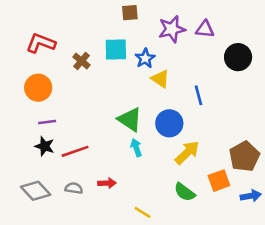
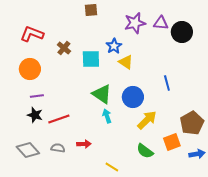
brown square: (130, 13) -> (91, 10), moved
cyan square: (116, 49) -> (91, 59), moved
black circle: (238, 57) -> (182, 32), moved
blue line: (199, 95) -> (167, 83), moved

